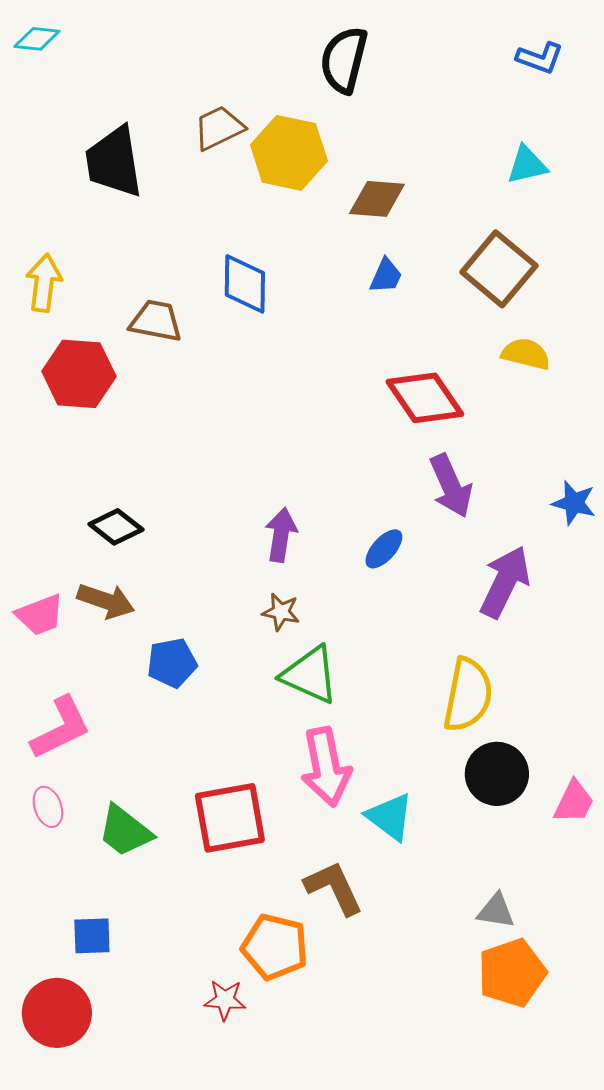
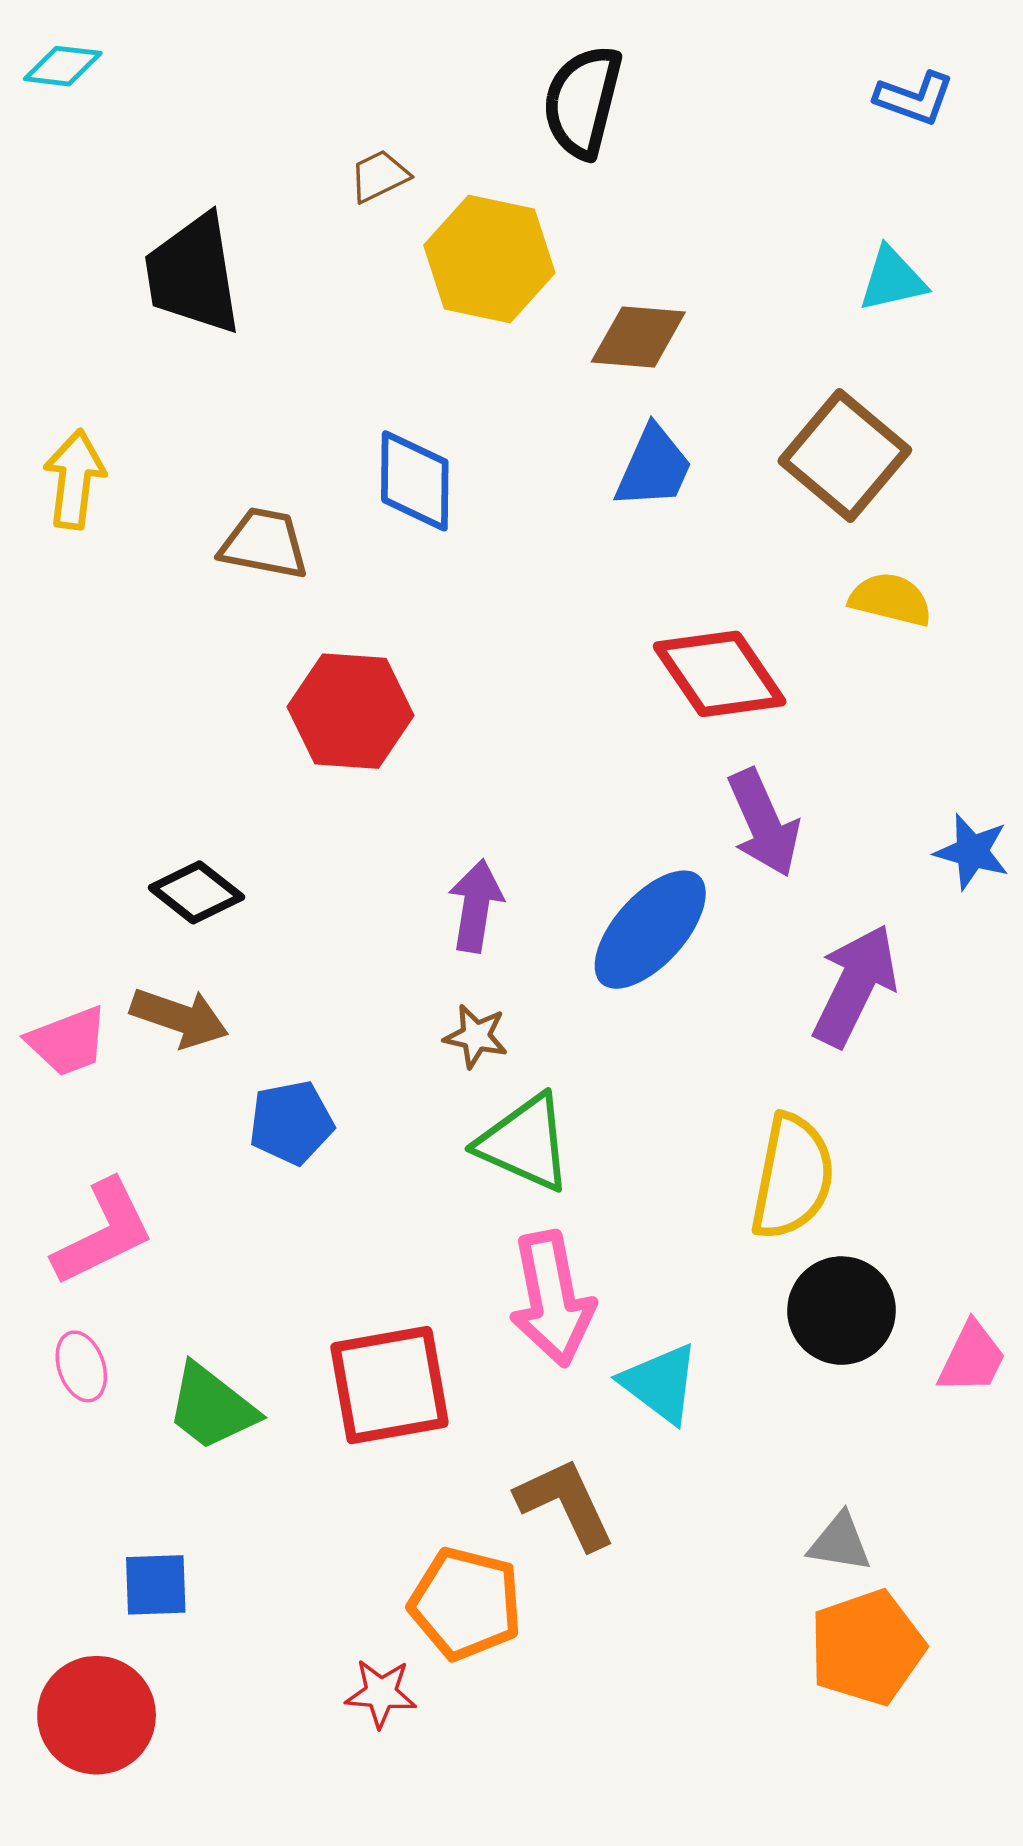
brown trapezoid: (219, 128) -> (379, 176), moved, size x0.7
blue trapezoid: (386, 276) -> (654, 467), size x1.4
red hexagon: (79, 374) -> (350, 711), moved
blue ellipse: (384, 549) -> (650, 930), size x1.8

